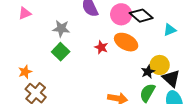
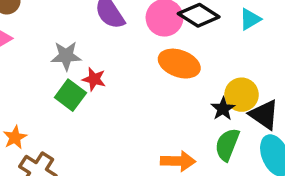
cyan triangle: (170, 30) -> (250, 19), moved
red star: (101, 47) -> (94, 79), moved

